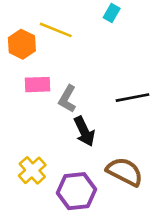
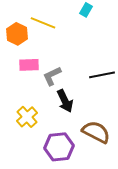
gray L-shape: (67, 99) -> (52, 76), turned 35
yellow cross: (32, 170) -> (27, 117), moved

